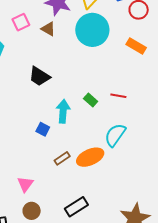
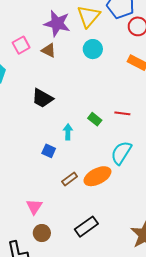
cyan circle: (92, 30) -> (93, 49), size x0.6
cyan arrow: (63, 111) -> (68, 132), size x0.7

